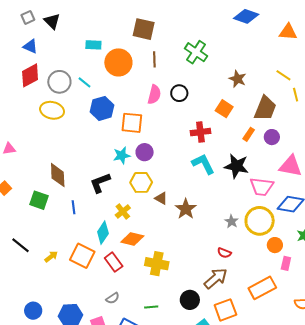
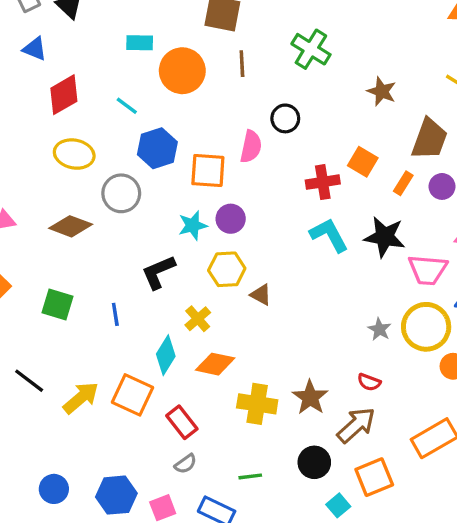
red diamond: (30, 75) -> (64, 95), moved
gray circle: (59, 82) -> (121, 193), moved
pink semicircle: (154, 95) -> (251, 147), moved
orange square: (224, 109) -> (363, 162), moved
brown diamond: (58, 175) -> (71, 226), moved, turned -65
brown star: (186, 209) -> (310, 397), moved
yellow arrow: (51, 257) -> (81, 398), size x1.6
red rectangle: (114, 262) -> (182, 422), moved

